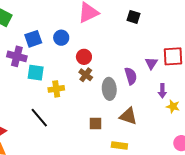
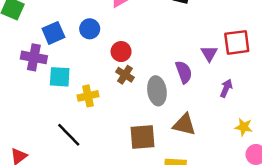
purple arrow: (162, 91) -> (226, 88), turned -152
yellow star: (173, 106) -> (244, 127), moved
brown square: (96, 123) -> (142, 137), size x1.5

